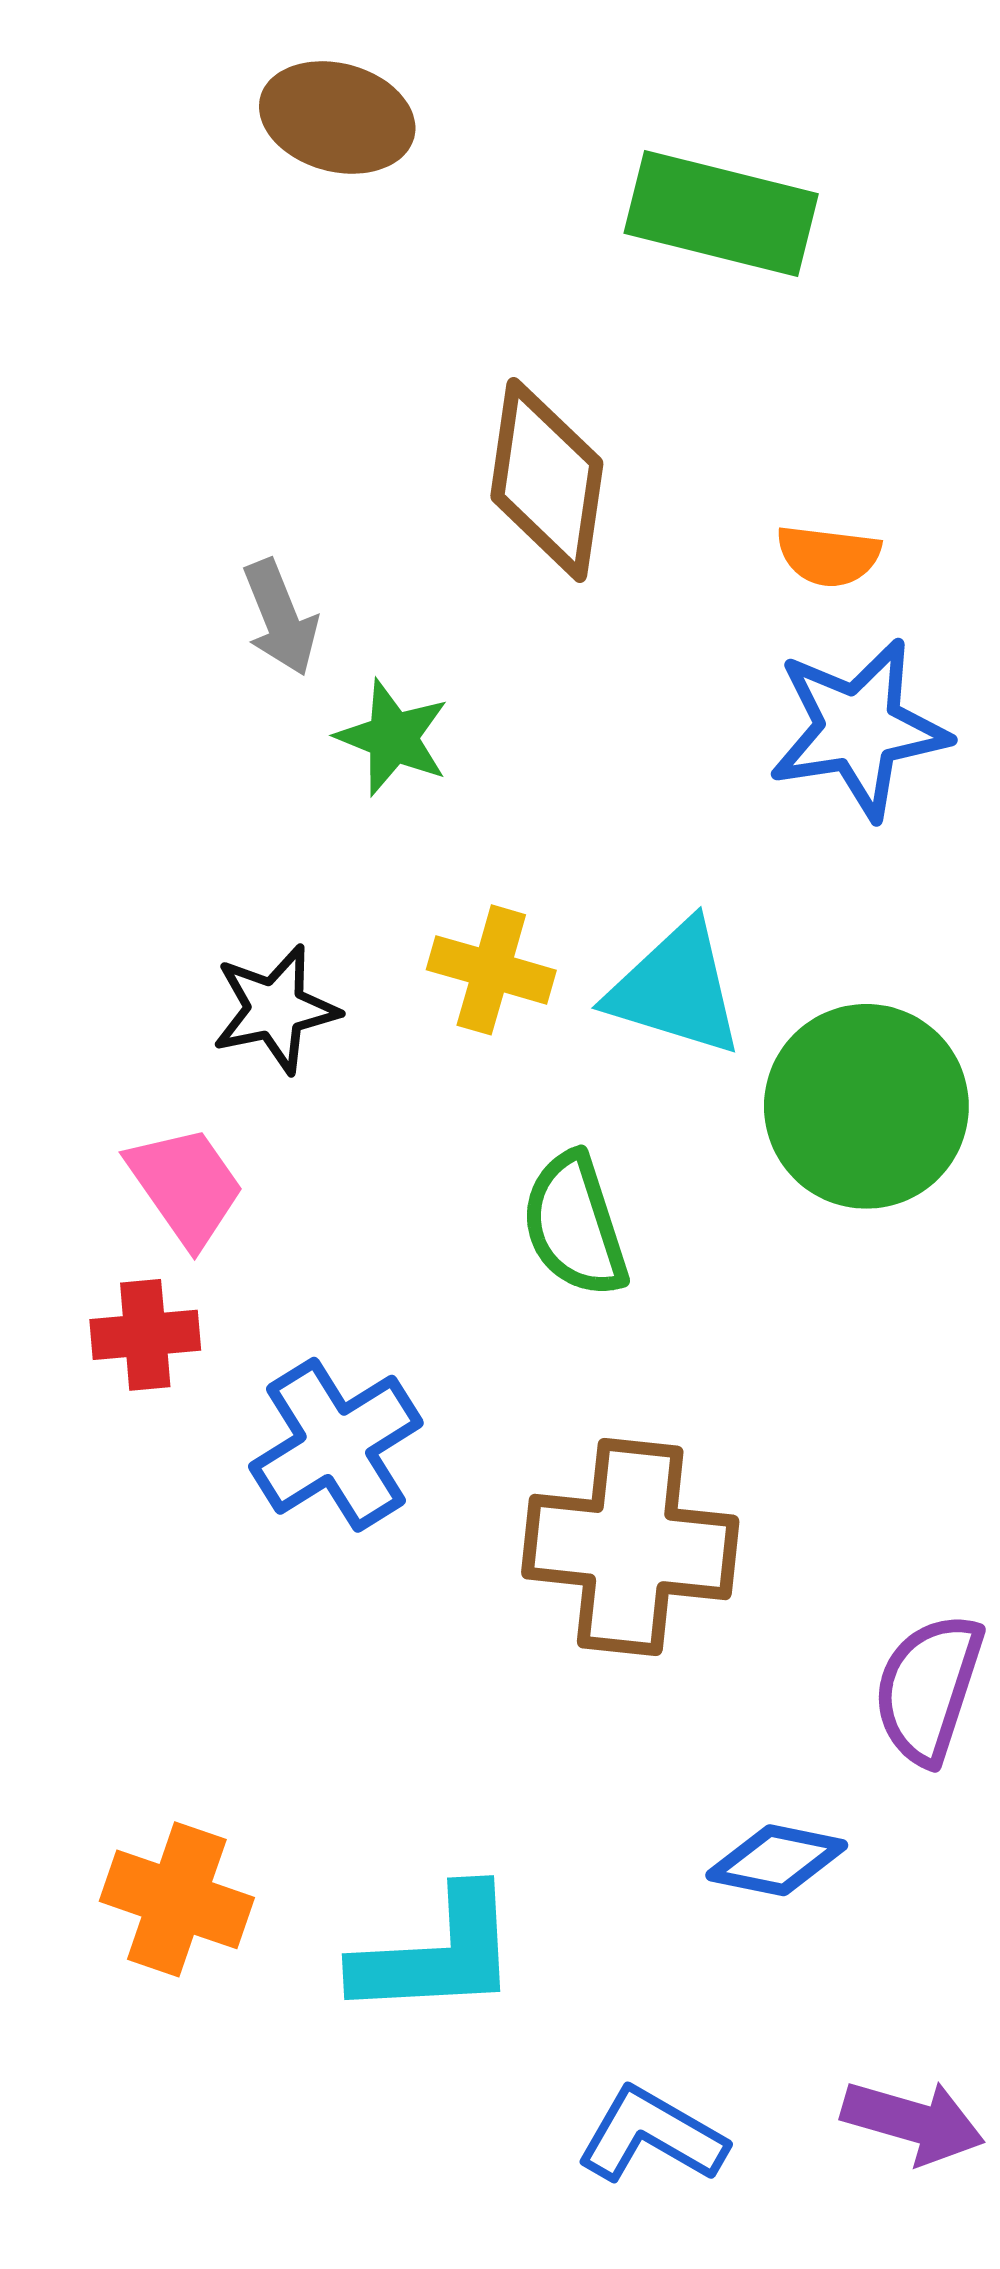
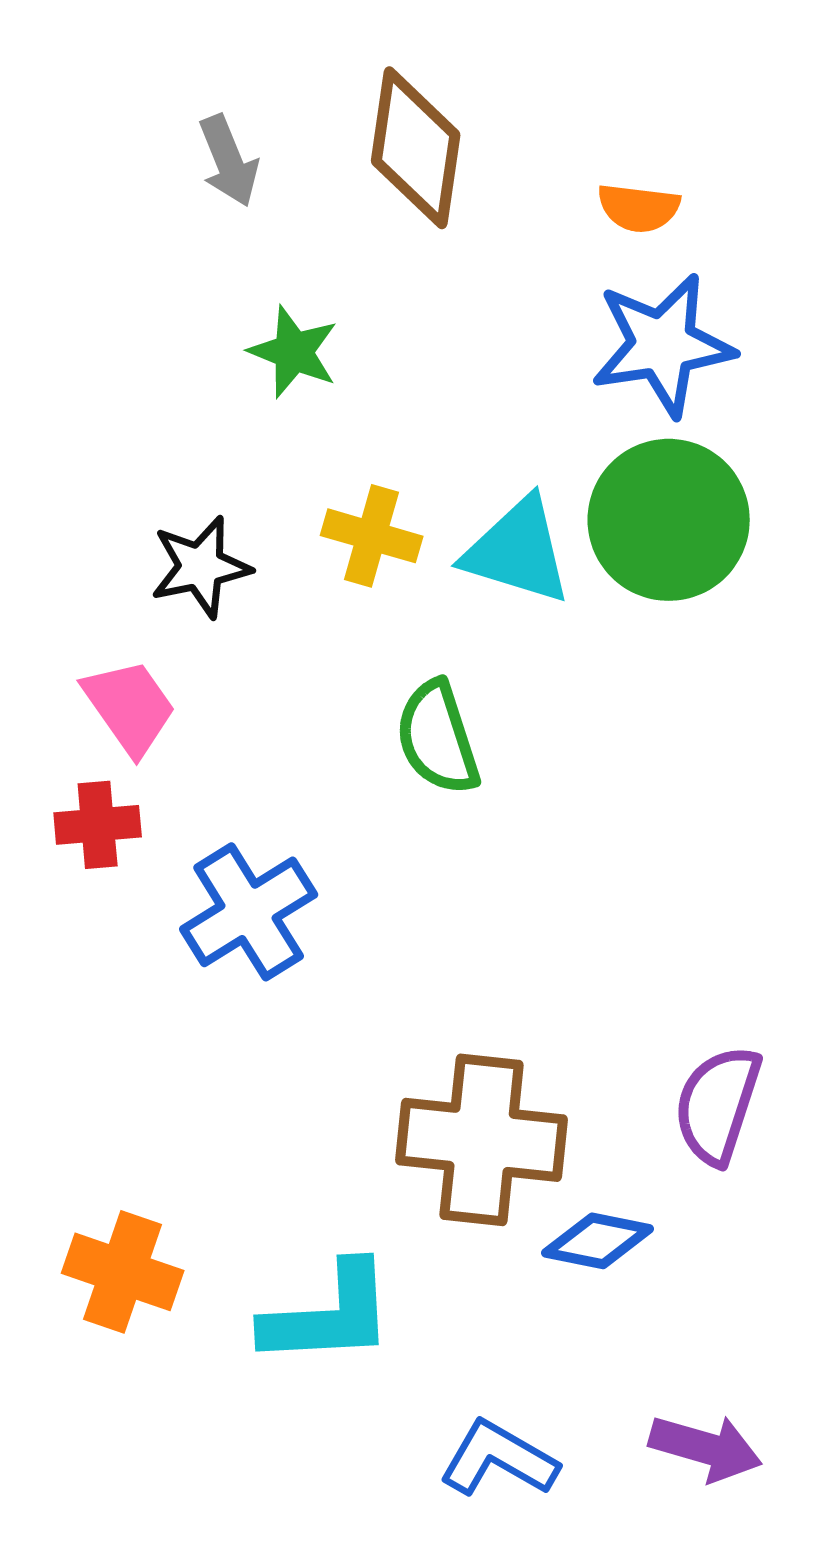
gray arrow: (280, 618) -> (229, 161), moved
green circle: (866, 1106) -> (669, 520), moved
brown cross: (630, 1547) -> (482, 1140), moved

